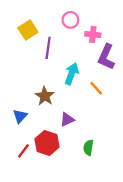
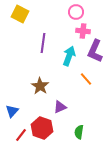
pink circle: (70, 20) -> (76, 12), moved
yellow square: (28, 30) -> (20, 14), moved, turned -30
cyan arrow: (72, 74) -> (69, 56), moved
blue triangle: (20, 116) -> (12, 111), moved

